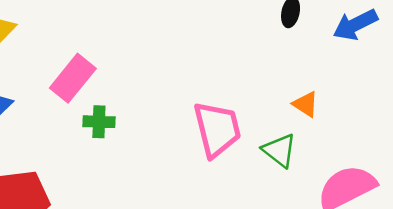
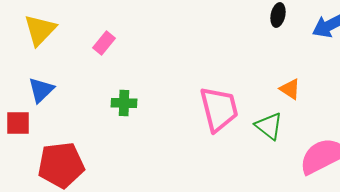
pink rectangle: (73, 78) -> (104, 43), moved, size x0.6

